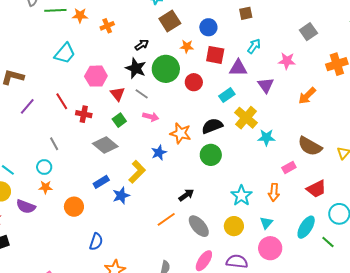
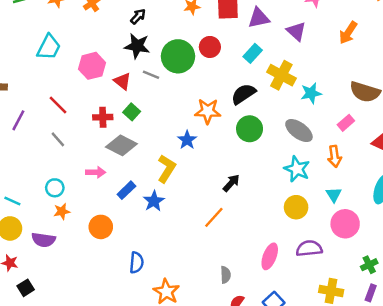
green circle: (166, 69) -> (178, 56), moved
red cross: (84, 114) -> (103, 117), moved
pink arrow: (151, 117) -> (96, 172), moved
gray line: (54, 144) -> (58, 139), moved
gray ellipse: (199, 226) -> (299, 131), moved

